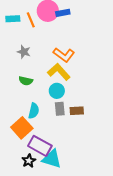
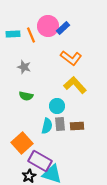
blue rectangle: (63, 13) -> (63, 28), turned -32
orange L-shape: (64, 55) -> (71, 58), moved
yellow L-shape: (59, 72) -> (75, 85), moved
cyan semicircle: (34, 111) -> (47, 126), moved

